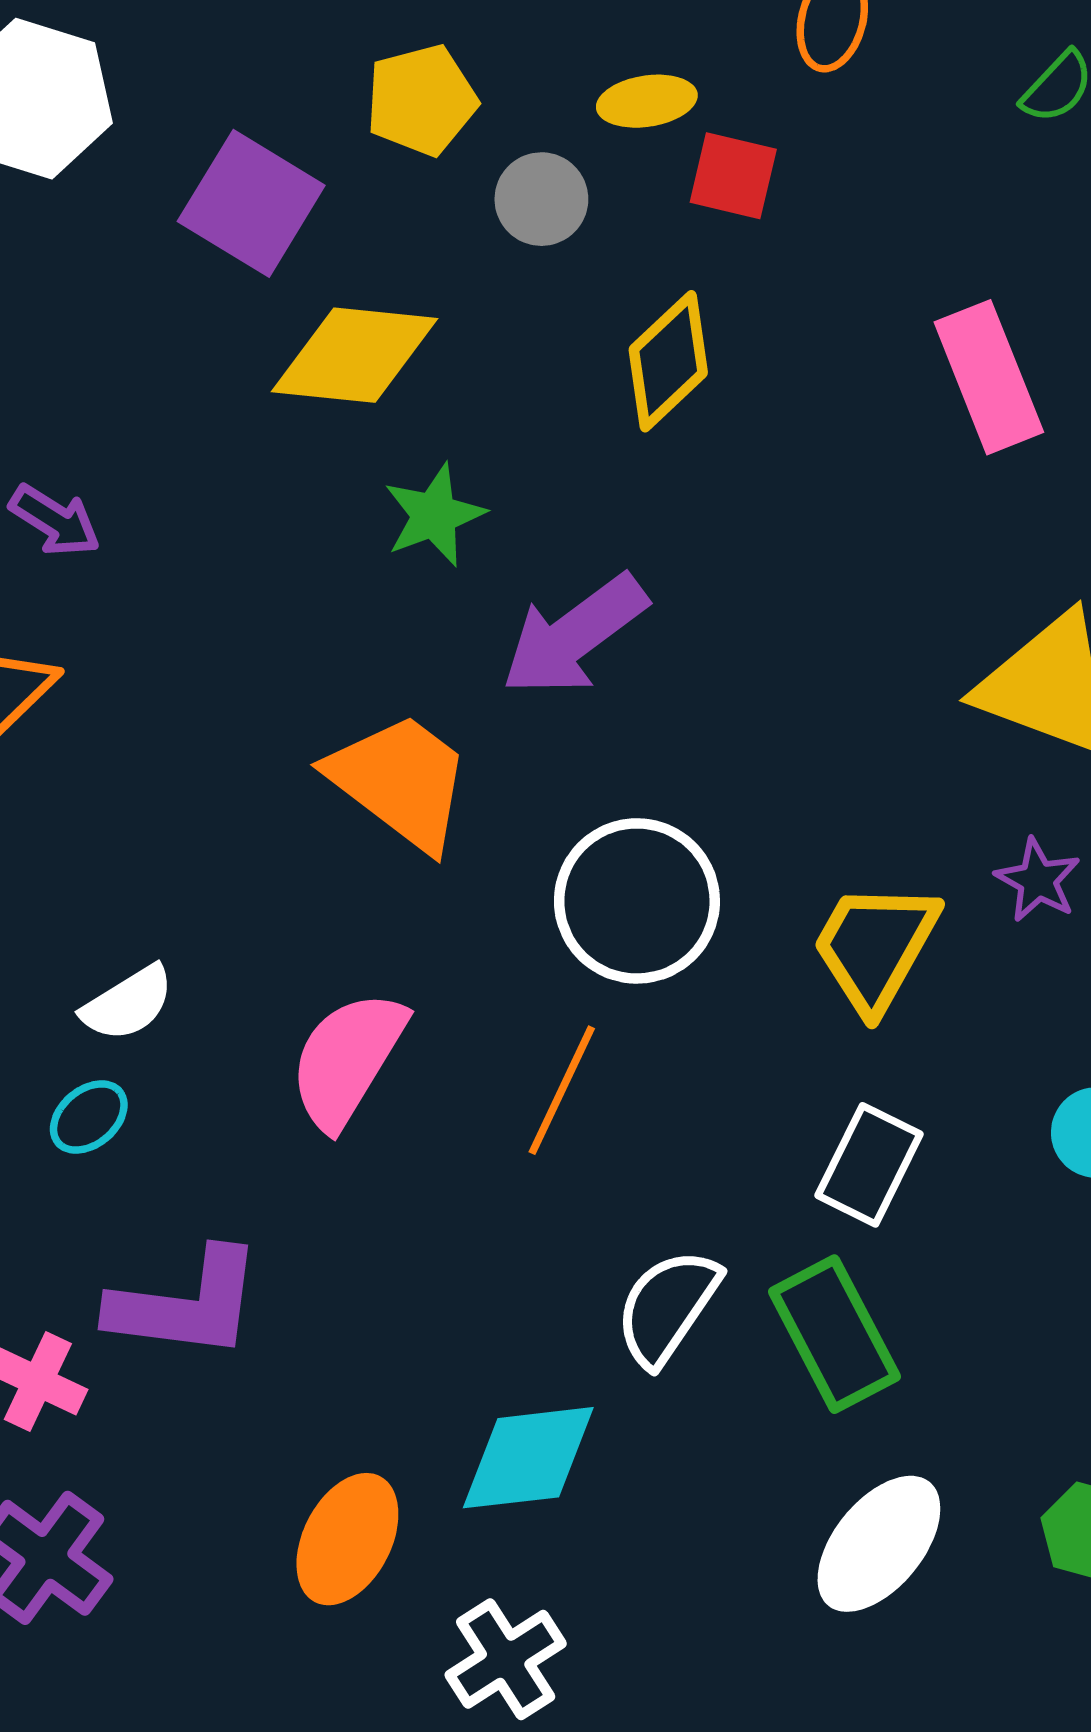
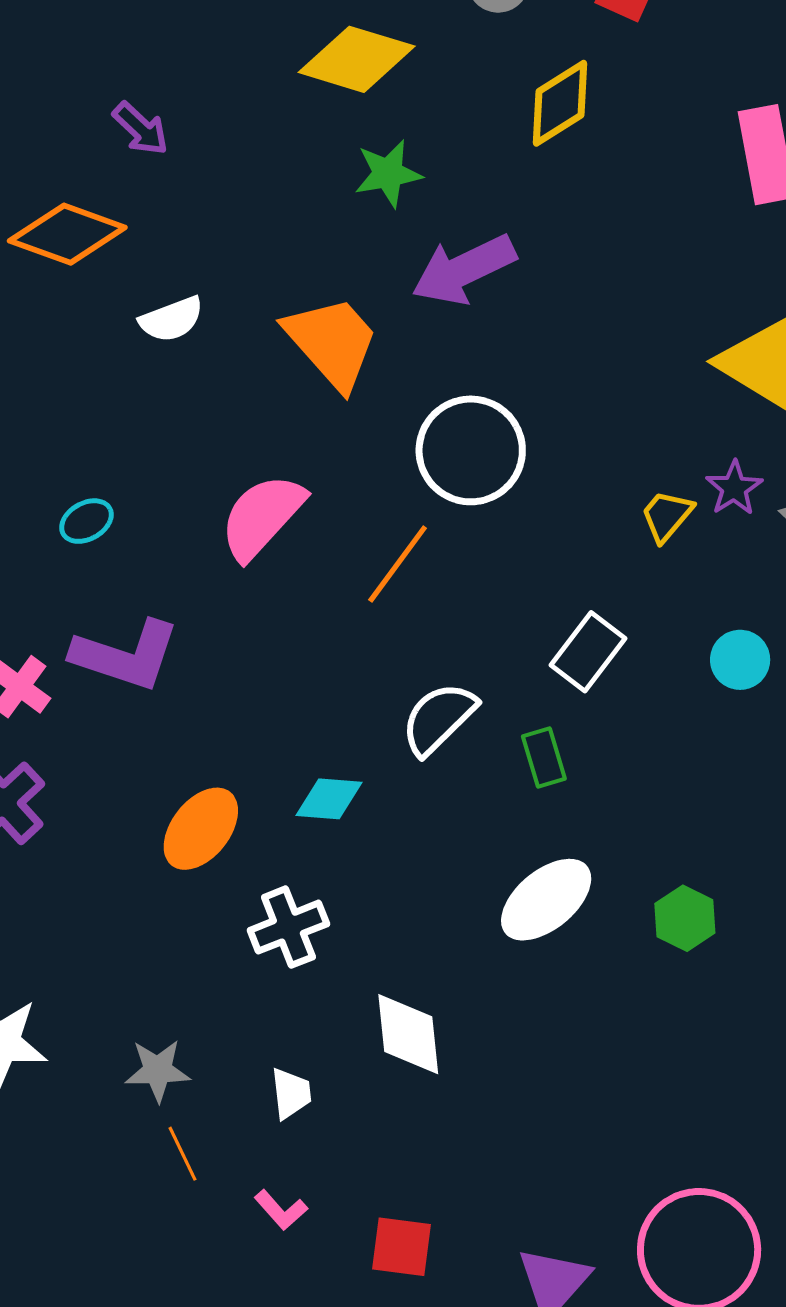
yellow trapezoid: (875, 946) -> (667, 516), moved, size x0.6
white semicircle: (128, 1003) -> (171, 319), moved
green rectangle: (834, 1334) -> (544, 758), size x0.6
cyan diamond: (528, 1458) -> (329, 799), size x0.7

